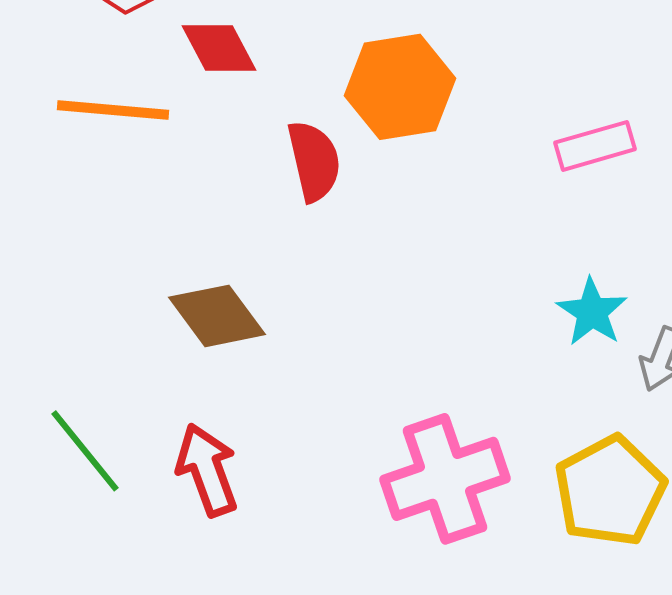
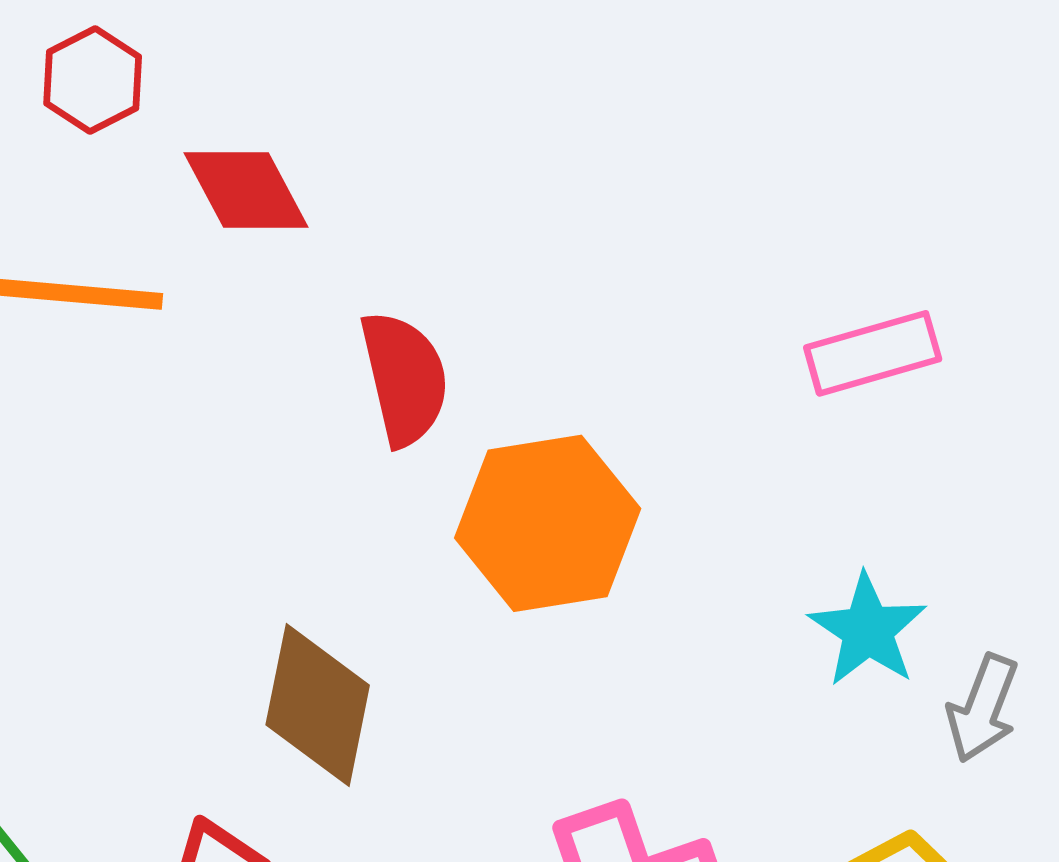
orange hexagon: (400, 87) -> (548, 523), moved
brown diamond: (217, 316) -> (318, 705), moved, turned 48

